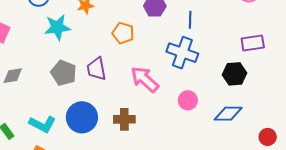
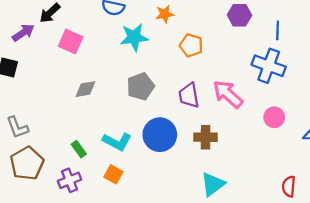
orange pentagon: (123, 33) -> (191, 45), moved
purple trapezoid: (96, 69) -> (189, 95), moved
gray pentagon: (64, 73) -> (141, 86), turned 30

